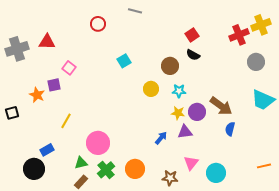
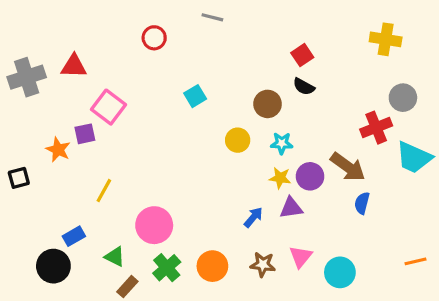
yellow cross: (261, 25) -> (386, 39), moved, turned 30
red cross: (239, 35) -> (376, 128), moved
pink square: (69, 68) -> (109, 107), size x1.5
green triangle: (81, 163) -> (115, 257), moved, turned 40
brown star: (170, 178) -> (263, 265), moved

